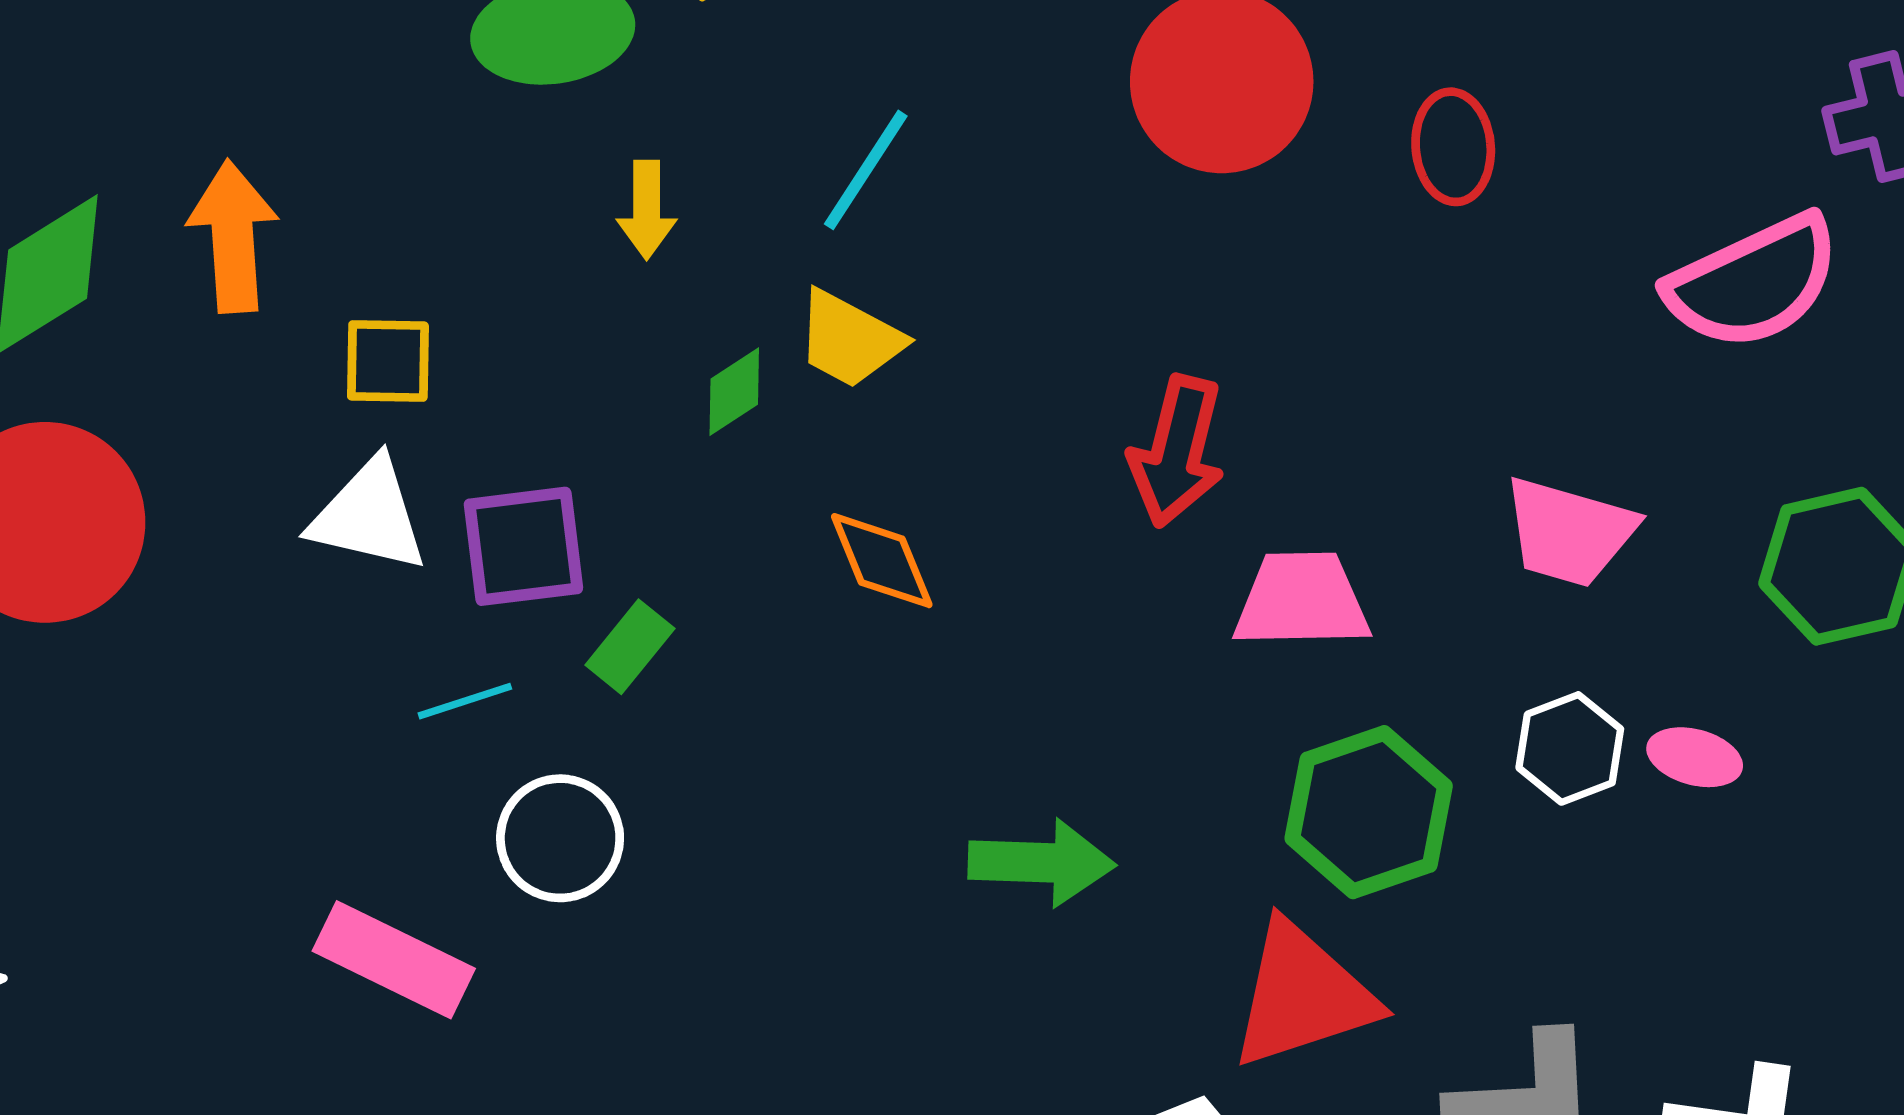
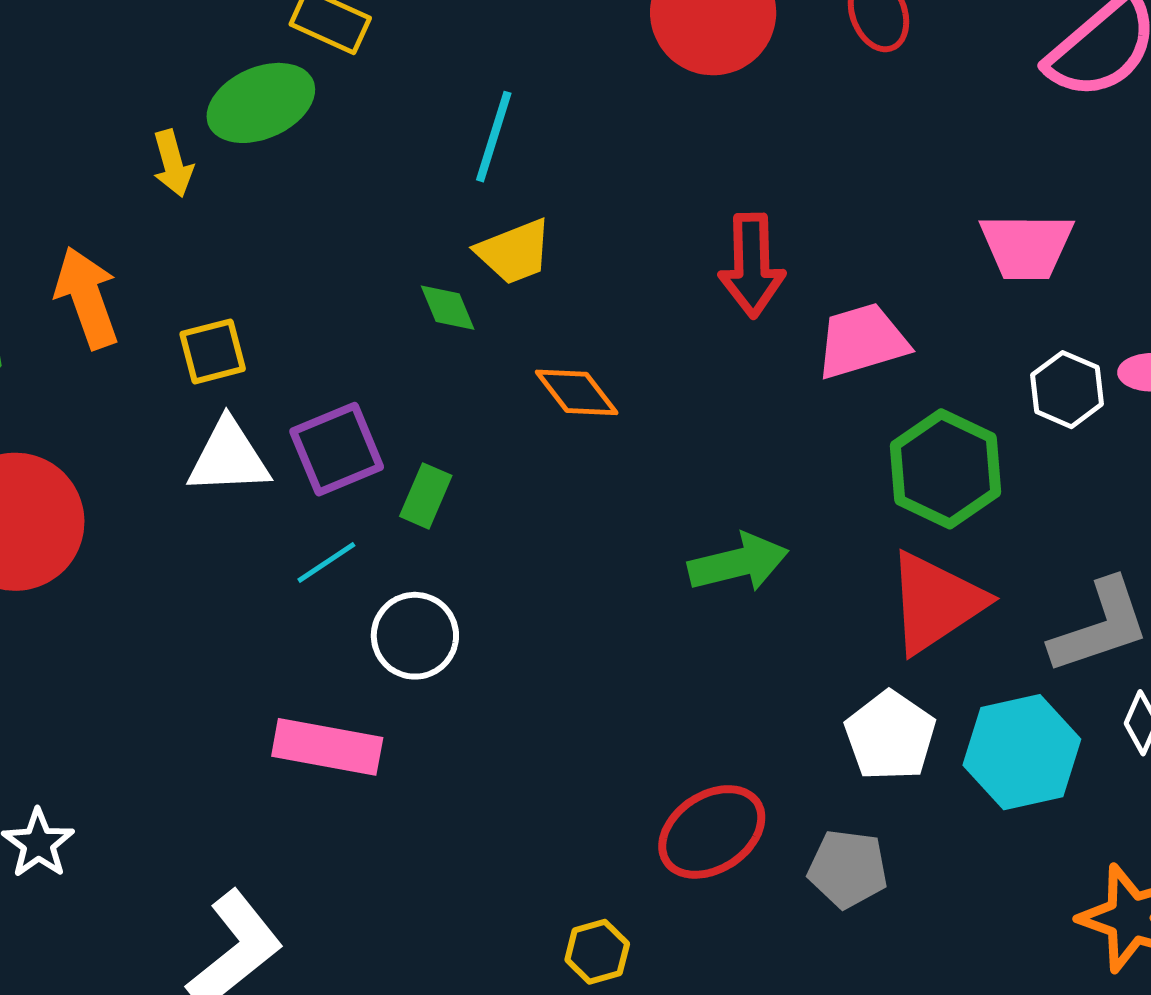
yellow arrow: (647, 210) -> (173, 163), moved
yellow trapezoid: (849, 339) -> (514, 252), turned -34
green diamond: (734, 392) -> (448, 308), turned -64

